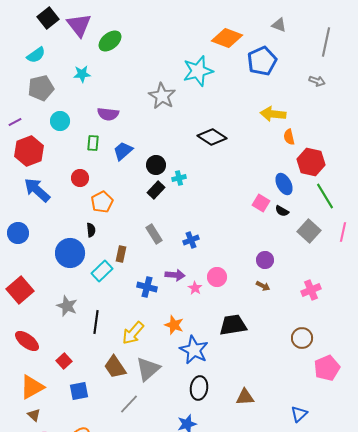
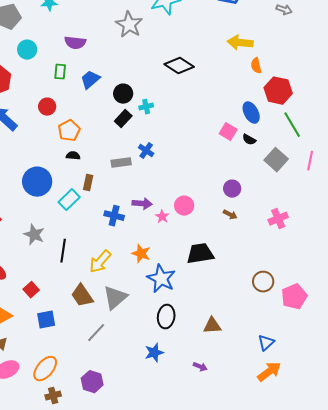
black semicircle: (91, 230) -> (73, 156), moved, turned -80
gray rectangle: (154, 234) -> (121, 163), turned -66
blue cross: (191, 240) -> (146, 151), moved, turned -35
brown circle: (302, 338) -> (263, 282), moved

